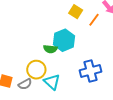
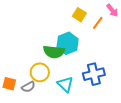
green semicircle: (50, 49) -> (54, 52), size x1.5
cyan triangle: (52, 82) -> (65, 84), moved

